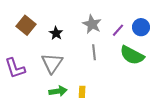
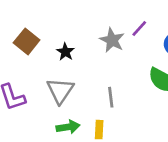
purple line: (118, 30) -> (139, 29), moved
gray line: (94, 52) -> (111, 97), moved

